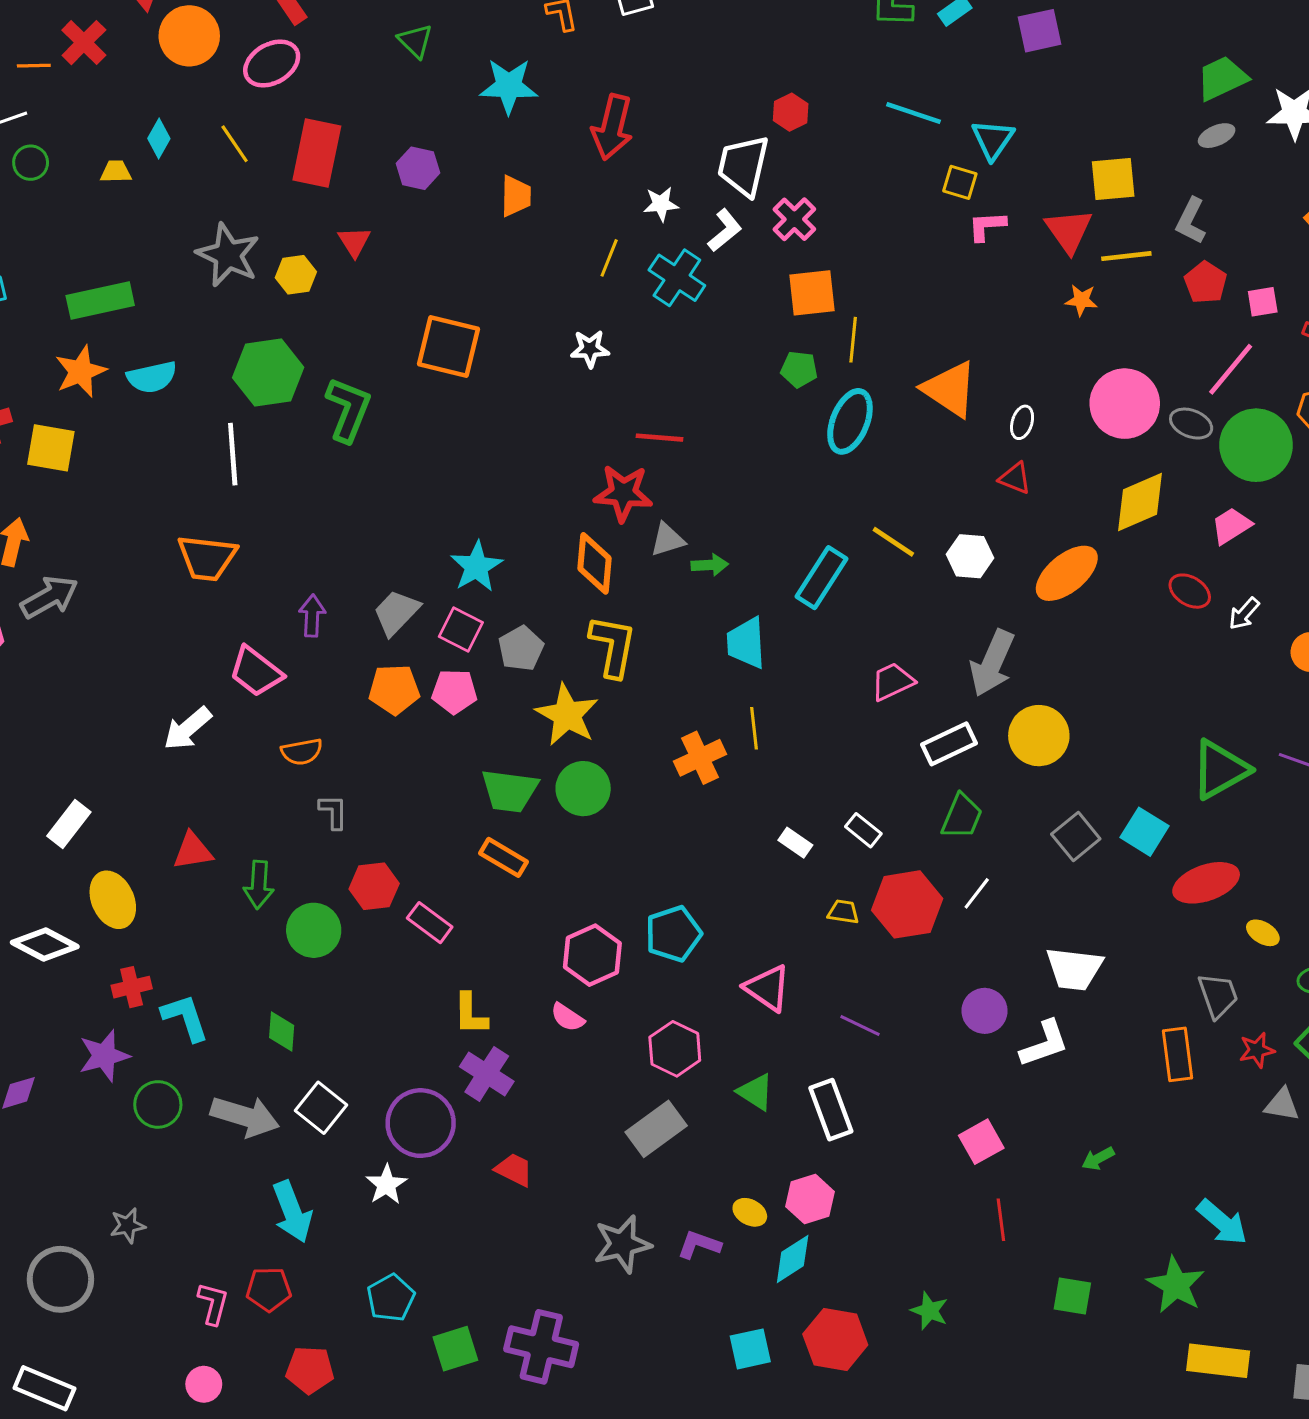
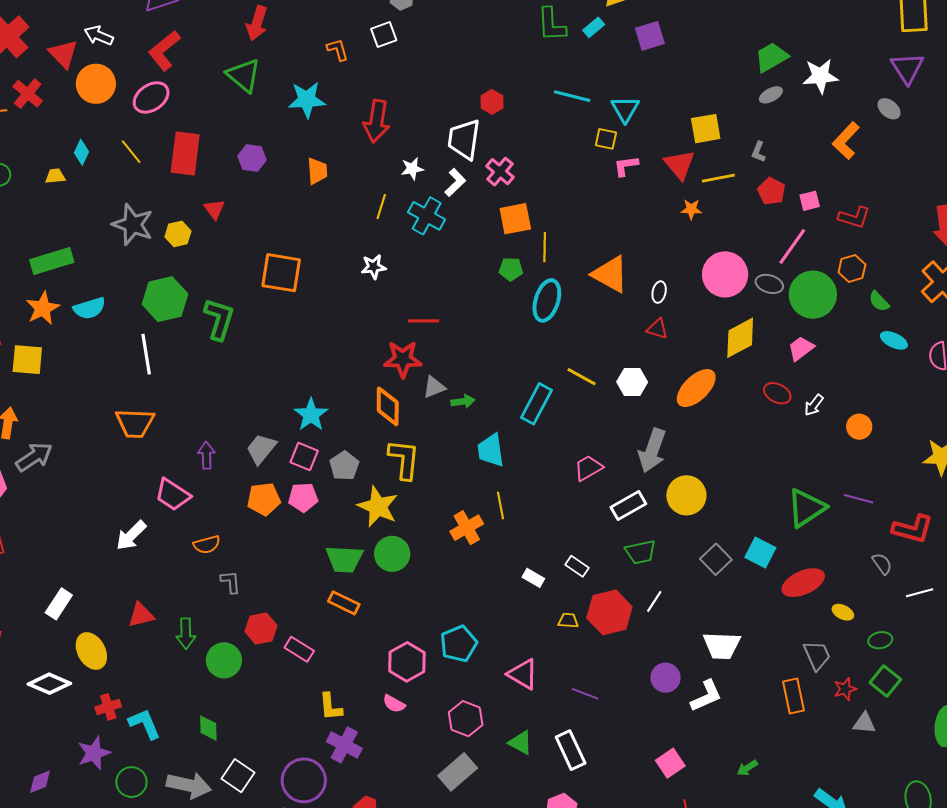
green triangle: (415, 41) -> (244, 75), size x1.5
gray L-shape: (1191, 221) -> (758, 152), size x0.7
green trapezoid: (962, 816) -> (641, 552), turned 60

